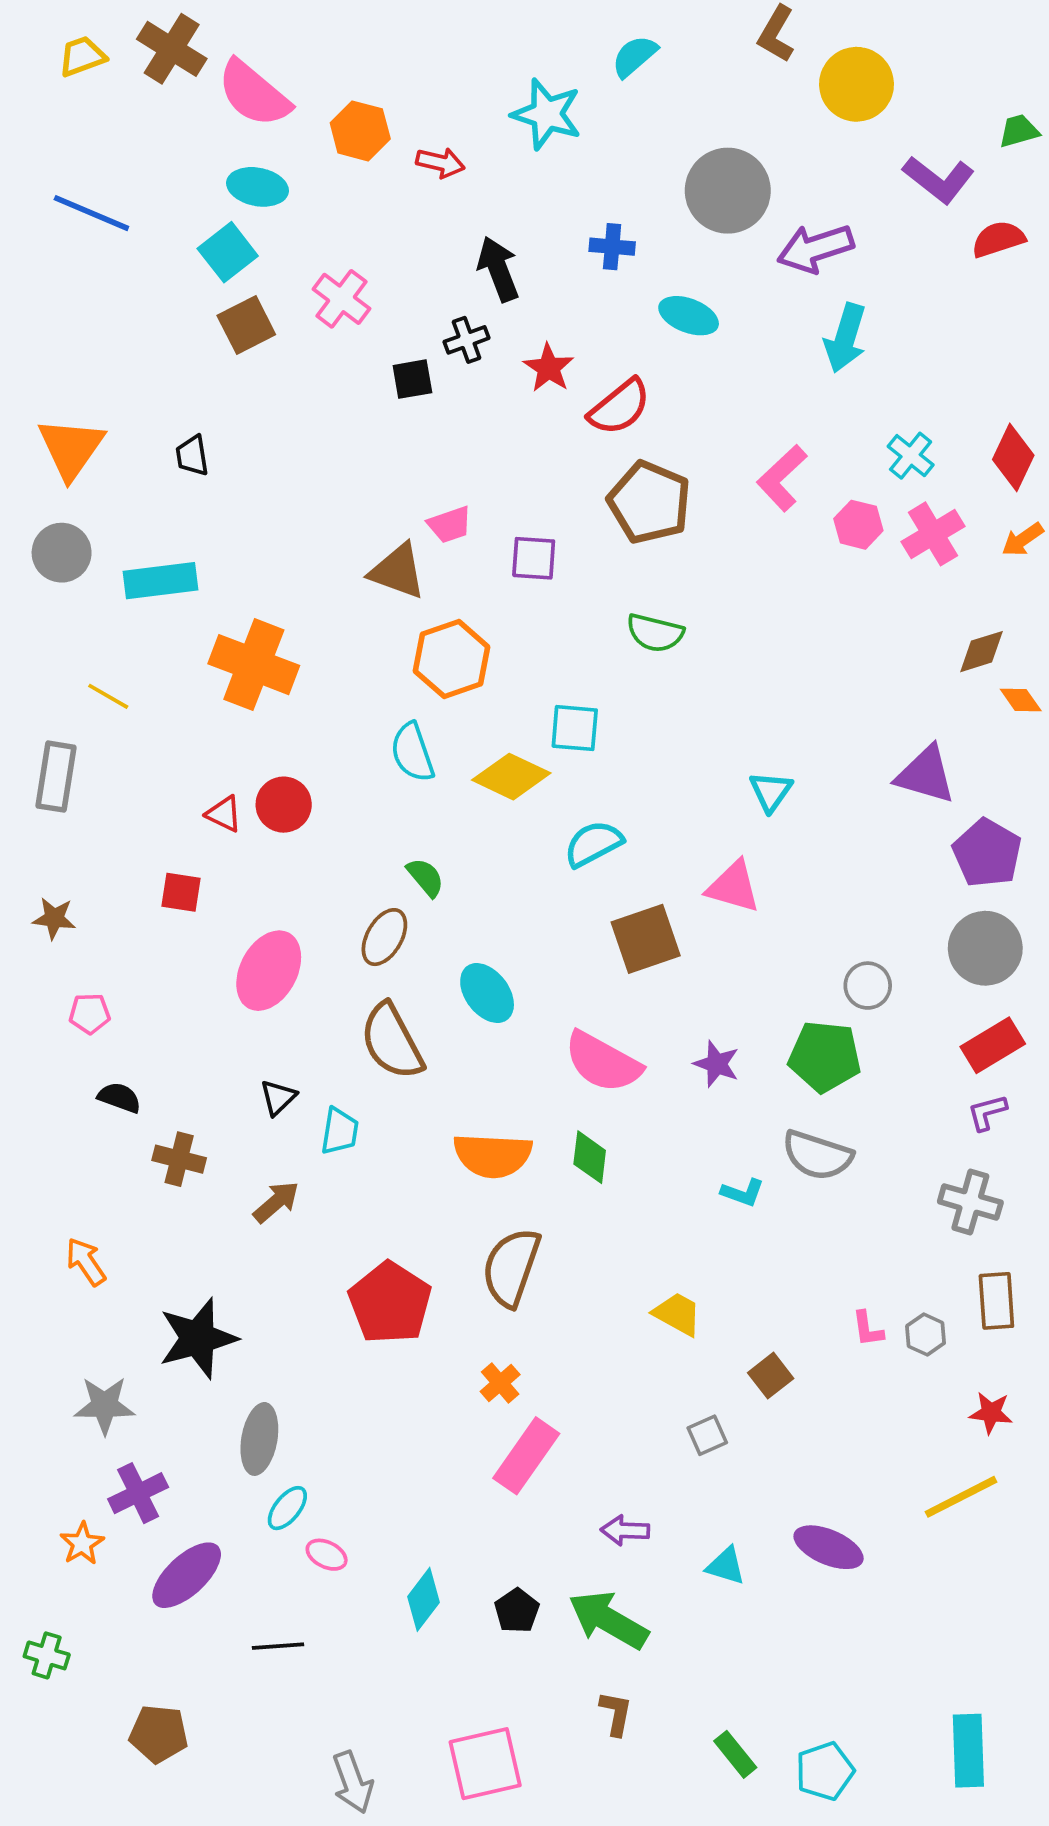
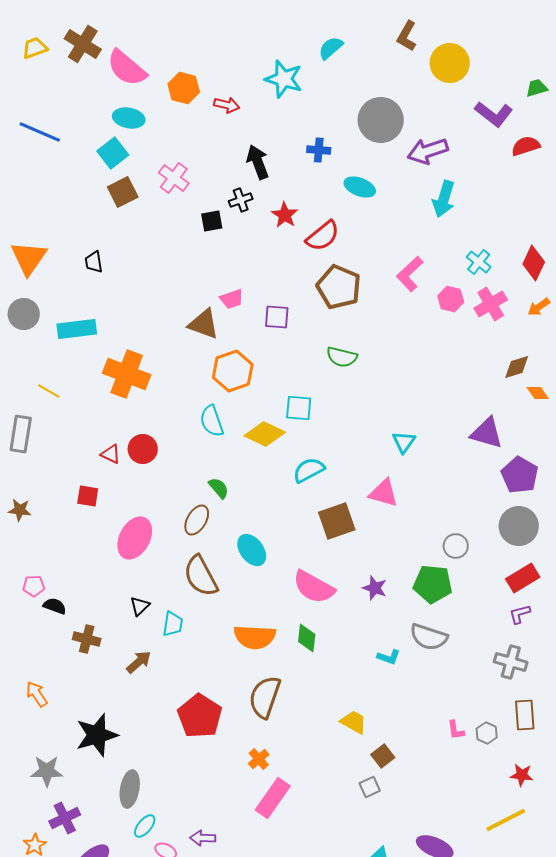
pink pentagon: (90, 1014) -> (34, 586), moved
brown square: (771, 1376) -> (383, 756), moved
purple arrow: (625, 1530) -> (203, 838), moved

